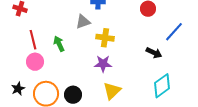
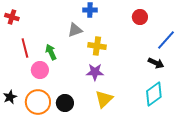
black arrow: (154, 53) -> (156, 63), moved
pink circle: (35, 62) -> (40, 70), moved

